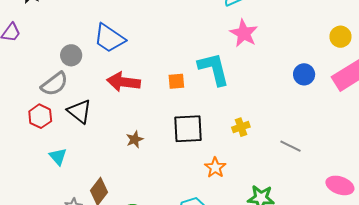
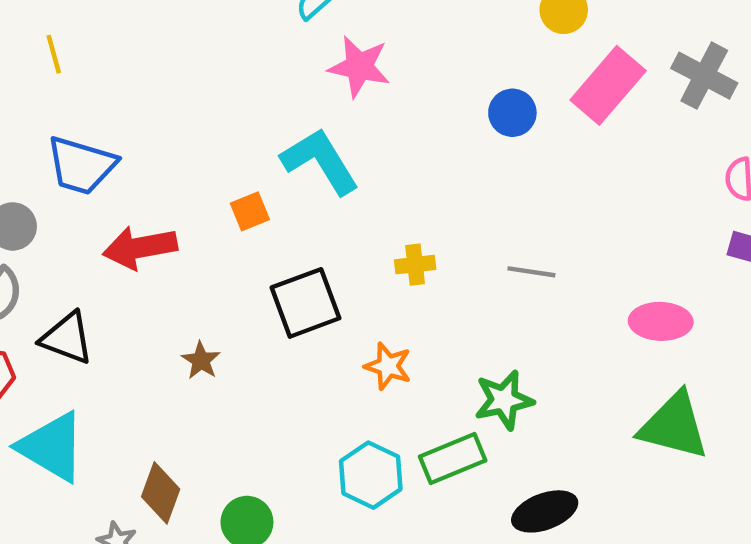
yellow cross: (241, 127) -> (415, 265), turned 30
cyan triangle: (58, 156) -> (52, 447), size x1.8

